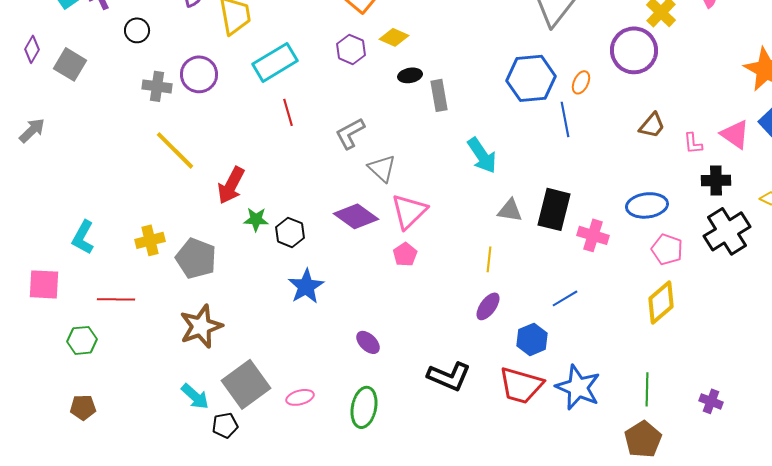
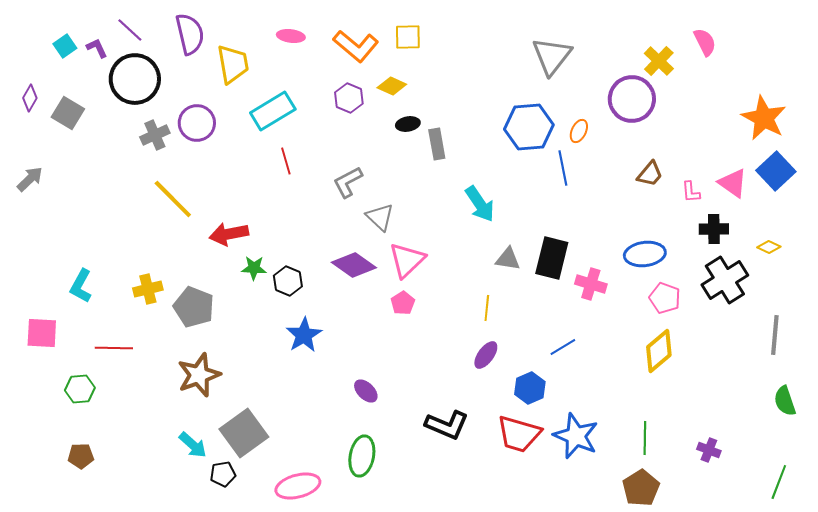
black circle: (137, 30) -> (135, 79), size x2.0
gray cross: (157, 86) -> (155, 135), turned -32
red arrow: (231, 185) -> (229, 234), turned 51
pink ellipse: (300, 397) -> (298, 486), moved, size x1.6

